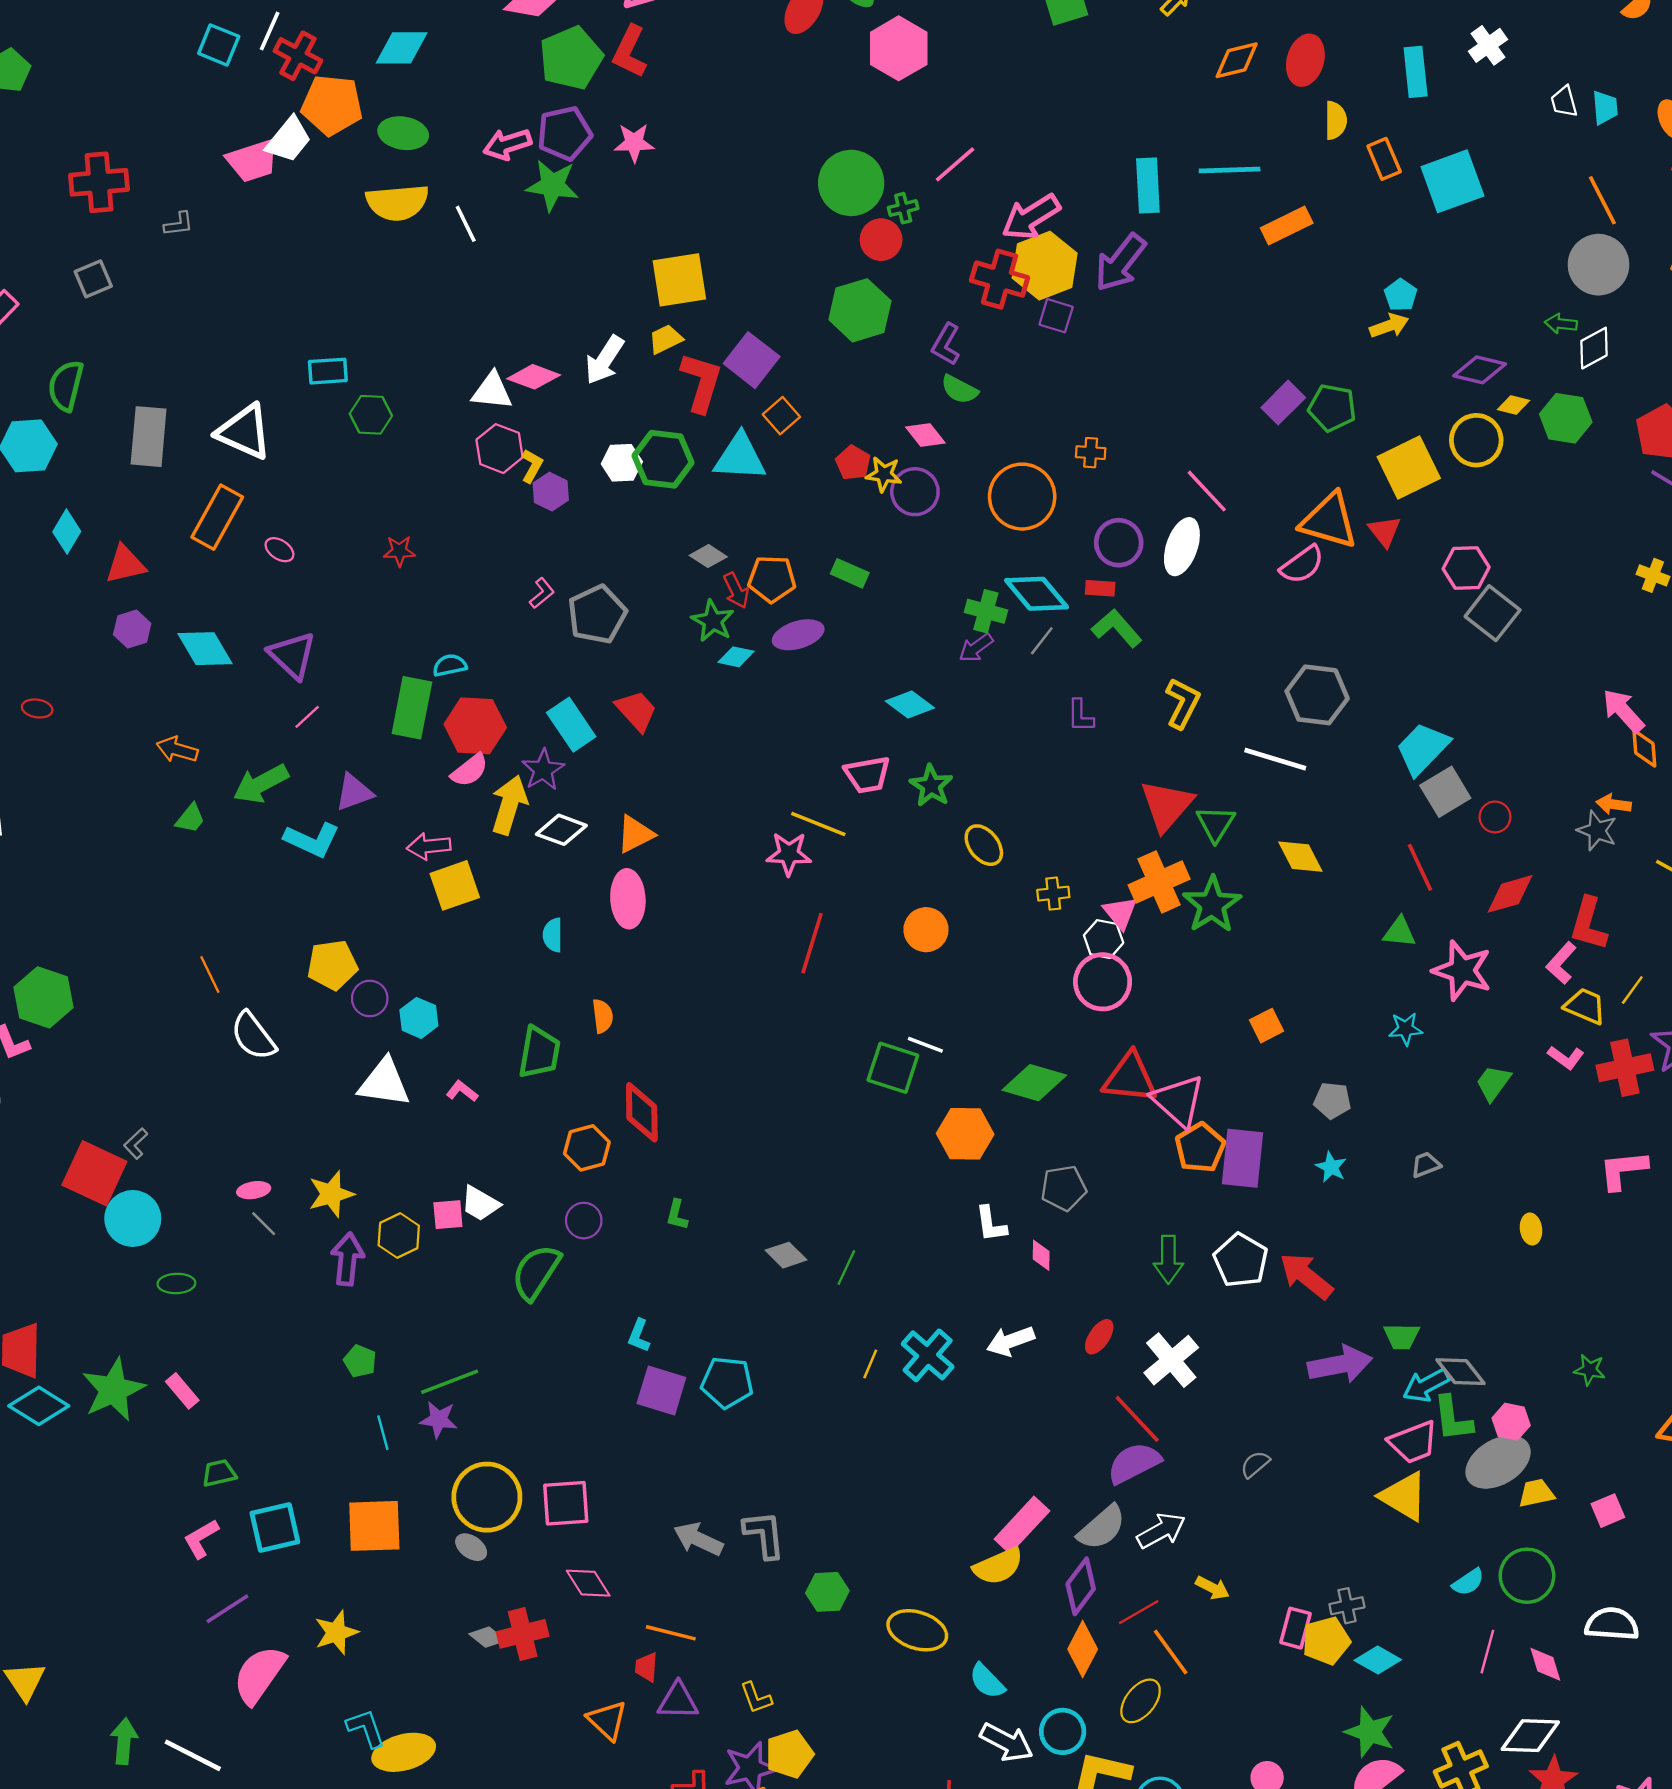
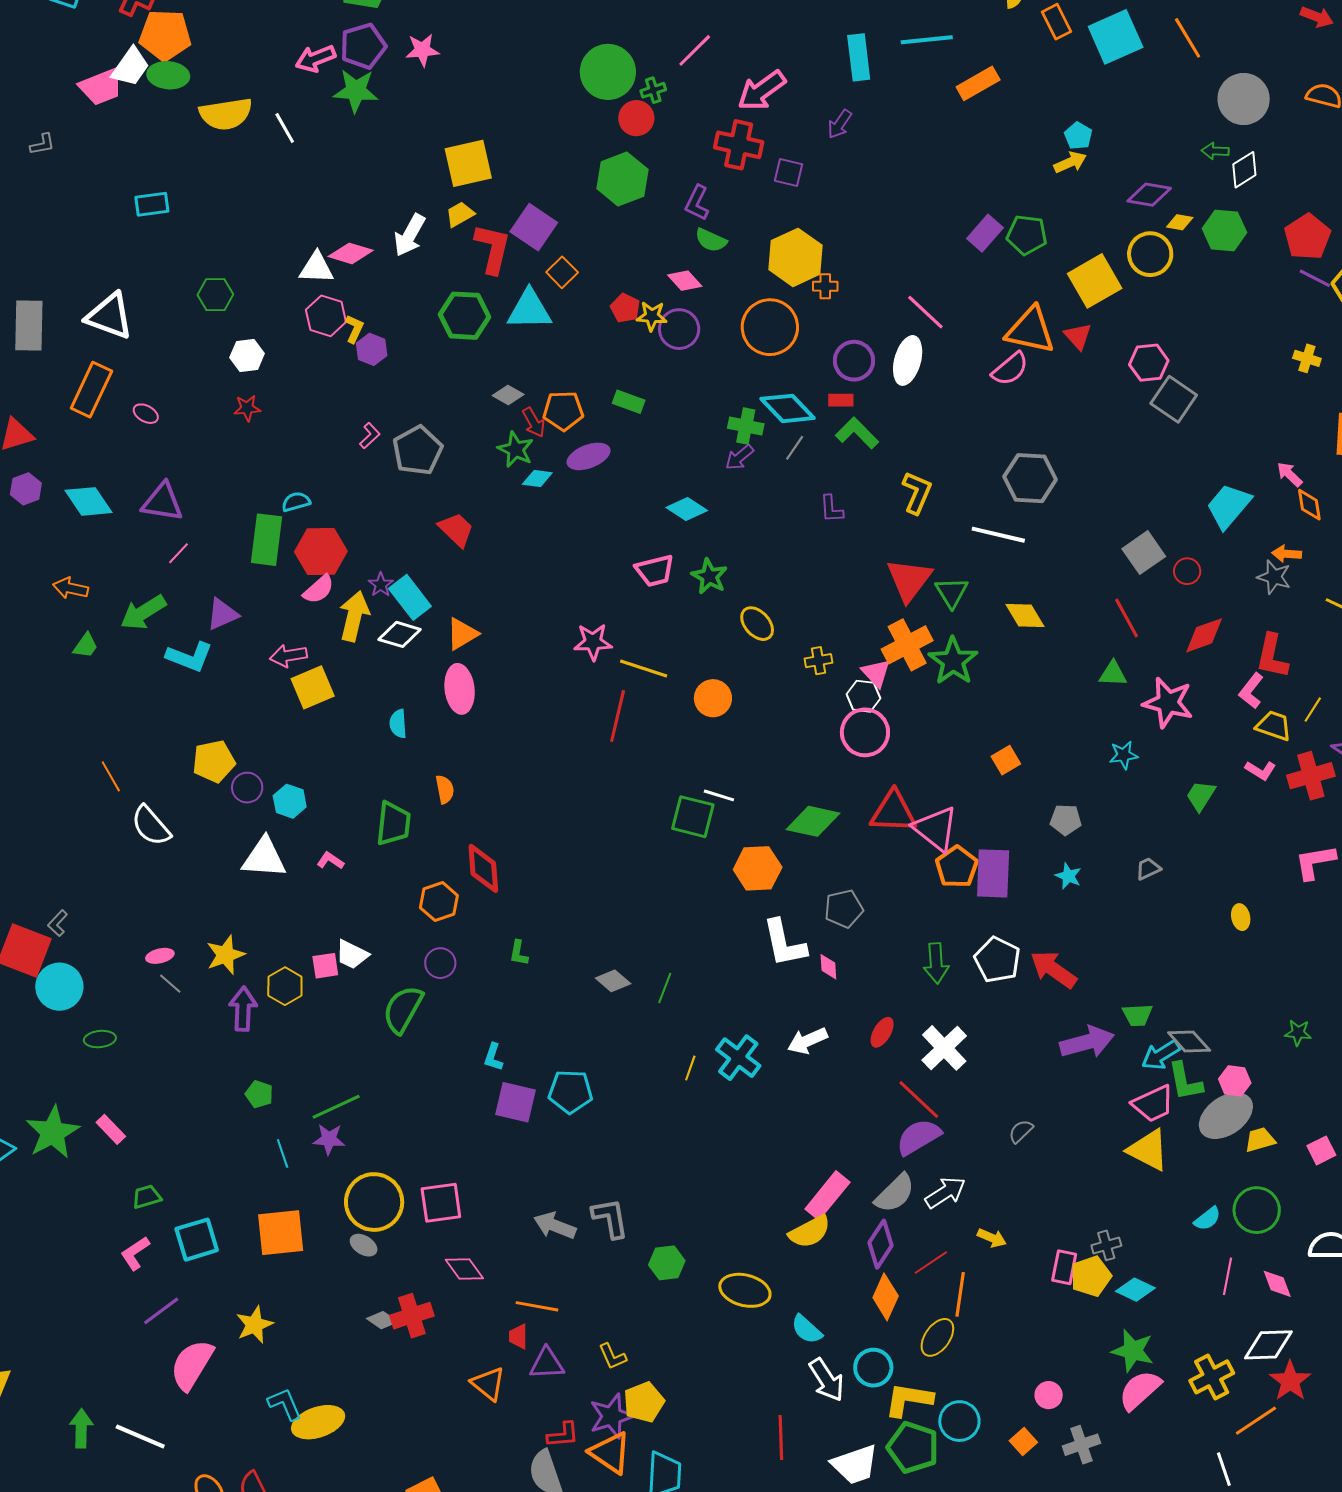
green ellipse: (403, 133) -> (168, 75), moved
orange line: (1602, 200) -> (1188, 38), moved
purple arrow: (1120, 263) -> (840, 124), size x0.6
yellow hexagon: (1045, 266) -> (796, 257), moved
cyan rectangle: (328, 371) -> (152, 204), moved
white hexagon: (622, 463) -> (247, 355), moved
purple triangle: (292, 655) -> (162, 502), turned -30
pink arrow: (1623, 711) -> (1290, 474), size x0.7
cyan rectangle: (571, 725) -> (410, 597), moved
cyan trapezoid: (1423, 749) -> (1229, 506), moved
purple star: (543, 770) -> (381, 585), size x0.7
yellow line: (818, 824) -> (644, 668), moved
white L-shape: (991, 1224) -> (784, 943), size x1.6
orange line: (1171, 1652) -> (960, 1294), turned 48
white arrow: (1007, 1742) -> (827, 1380), turned 33

